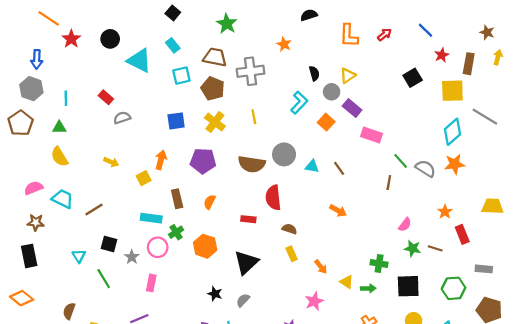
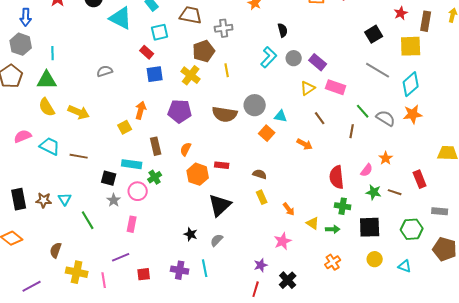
gray cross: (251, 71) -> (224, 28), size x0.7
yellow triangle: (348, 76) -> (308, 88), moved
brown pentagon: (213, 89) -> (204, 51), moved, turned 30
gray circle: (332, 92) -> (294, 58), moved
red rectangle: (106, 97) -> (147, 52), moved
gray line: (485, 117) -> (378, 70), moved
orange square: (326, 122) -> (267, 133), moved
green triangle: (59, 127) -> (47, 80), size x1.5
yellow arrow: (111, 162) -> (79, 112), moved, size x1.5
brown line: (339, 168) -> (320, 118), moved
red semicircle: (273, 198) -> (337, 177), moved
brown line: (94, 210) -> (79, 156), turned 42
orange arrow: (338, 211) -> (305, 144), moved
orange star: (445, 212) -> (386, 158), moved
brown star: (36, 222) -> (44, 200), moved
black square: (109, 244) -> (109, 178), moved
orange hexagon: (205, 246) -> (198, 174), moved

